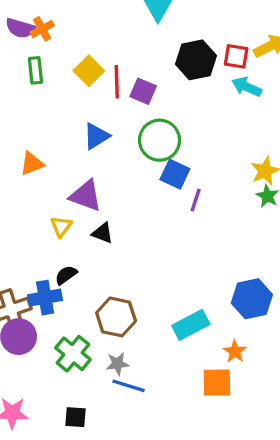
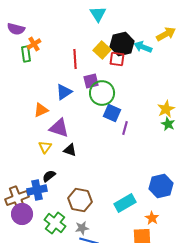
orange cross: (42, 29) -> (34, 44), moved
red square: (236, 56) -> (117, 59), moved
yellow square: (89, 71) -> (102, 50), moved
cyan arrow: (247, 87) -> (143, 47), moved
purple square: (143, 91) -> (91, 81), moved, turned -35
orange triangle: (32, 164) -> (41, 110), moved

